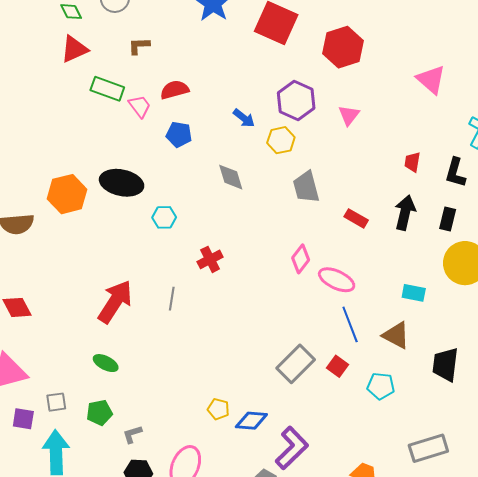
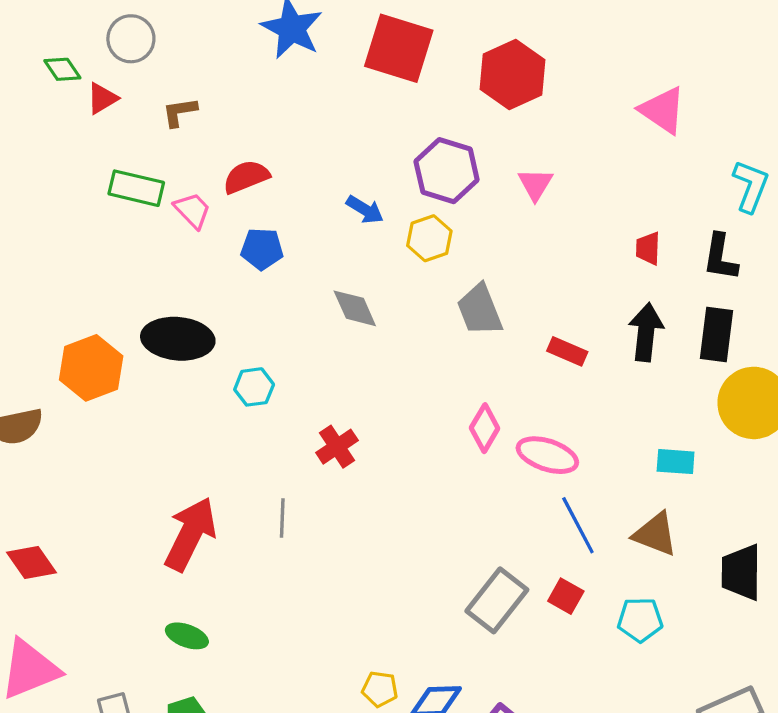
red triangle: (74, 49) -> (102, 98), moved, size x0.7
black rectangle: (448, 219) -> (717, 334), size x1.4

